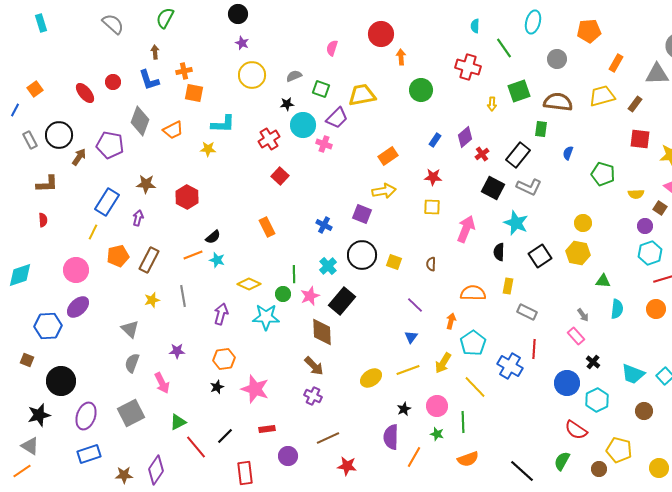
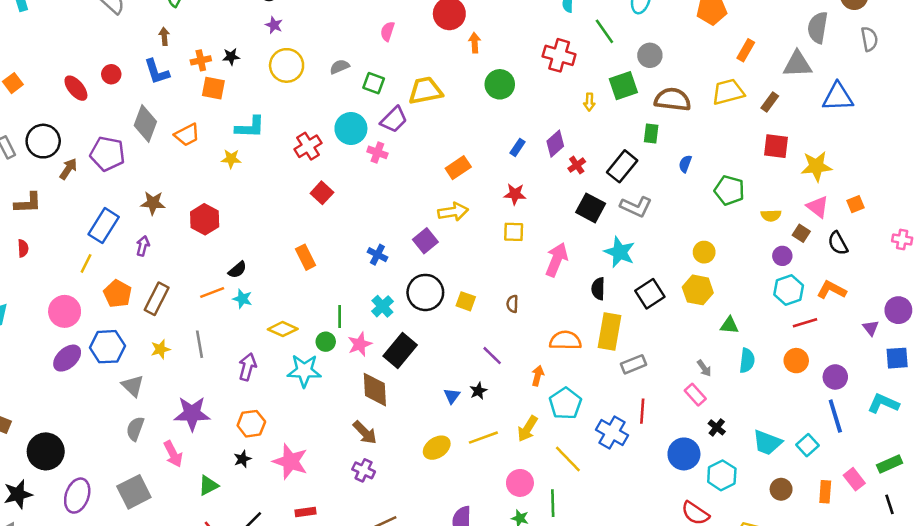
gray circle: (557, 59) -> (650, 55), moved
black star: (287, 104) -> (231, 57), moved
purple square: (362, 214) -> (425, 241), turned 30
orange pentagon: (118, 256) -> (118, 294), turned -30
yellow rectangle: (508, 286) -> (610, 332), size x1.8
gray rectangle: (527, 312) -> (633, 364), turned -48
blue hexagon: (48, 326) -> (107, 347), moved
blue triangle: (411, 337) -> (452, 396), moved
purple star: (177, 351) -> (192, 414), size x1.8
black star: (404, 409) -> (478, 391), moved
green triangle: (178, 422) -> (208, 485), moved

